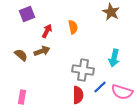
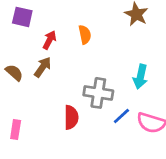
purple square: (27, 14) -> (22, 17), turned 35
brown arrow: (42, 51) -> (43, 67), turned -35
red semicircle: (78, 95) -> (71, 117), moved

